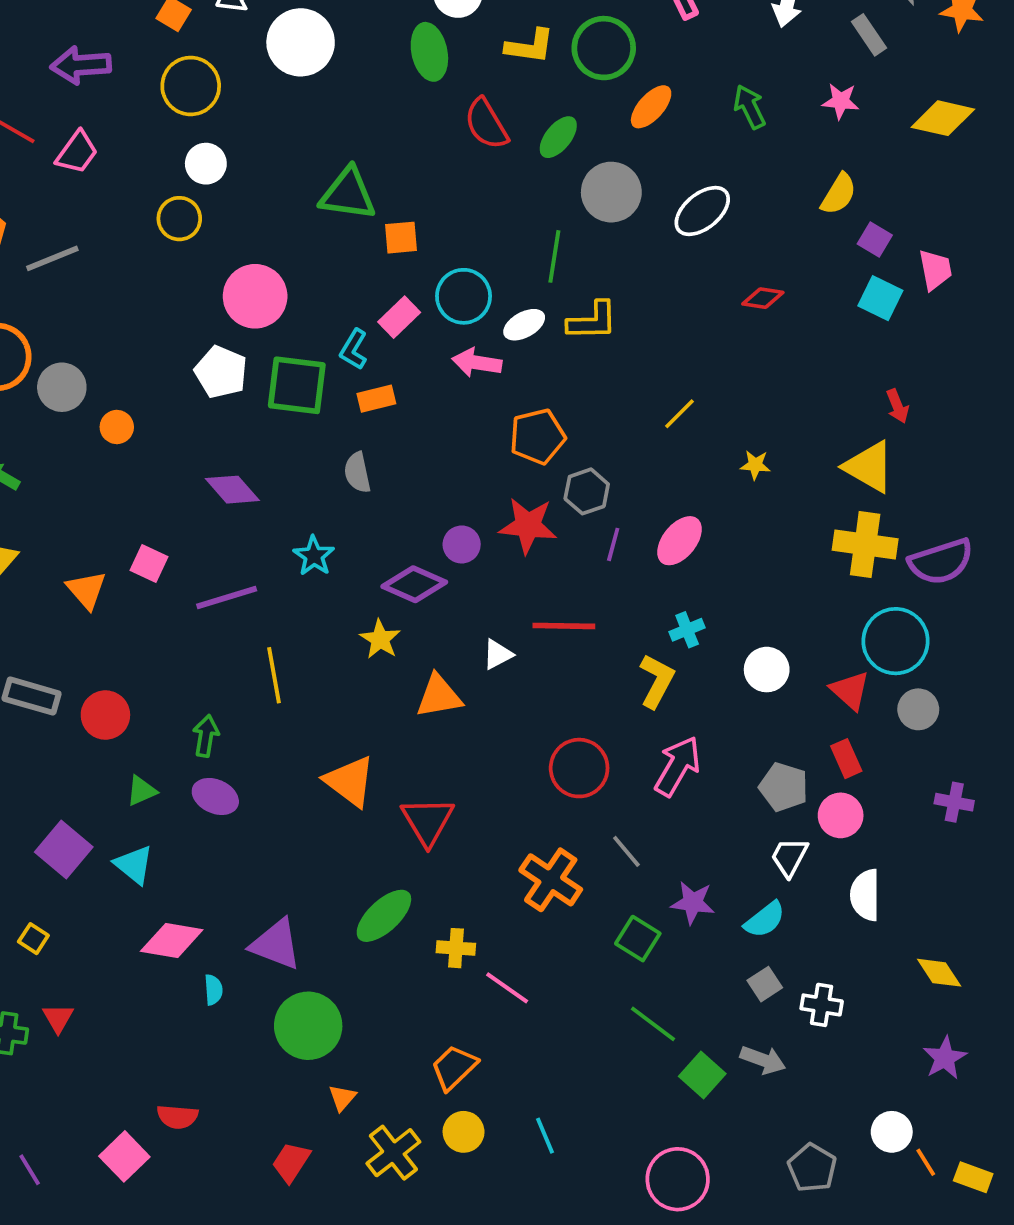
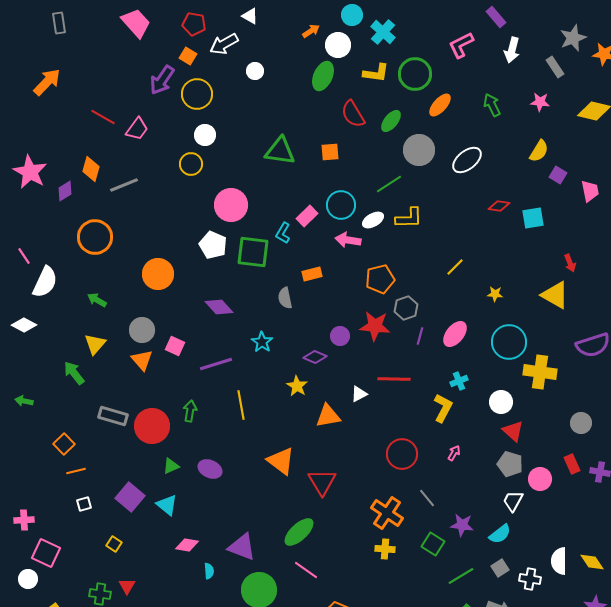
white circle: (301, 42) -> (255, 71), size x0.5
green ellipse: (429, 52) -> (323, 76), turned 36
purple arrow: (81, 65) -> (162, 80), moved, turned -52
orange square: (401, 238) -> (330, 152), moved
green line: (554, 256) -> (389, 184), turned 48
cyan square: (880, 298) -> (533, 218), moved, turned -35
gray circle: (62, 387) -> (142, 330), moved
orange rectangle: (376, 399) -> (312, 274), moved
orange circle: (117, 427) -> (158, 274), size x1.8
yellow cross: (865, 544) -> (540, 372), moved
purple diamond: (414, 584) -> (315, 357), size x0.7
cyan circle: (896, 641) -> (509, 342), moved
red triangle: (850, 690) -> (513, 431), moved
red circle: (105, 715) -> (152, 426), size x1.4
green arrow: (206, 736) -> (190, 411), moved
red rectangle: (846, 759) -> (572, 464), moved
pink arrow: (678, 766) -> (454, 453), size x0.5
white semicircle: (865, 895) -> (559, 561), moved
pink diamond: (172, 940) -> (187, 545), size x0.7
yellow cross: (456, 948) -> (385, 549), moved
pink line: (507, 988) -> (306, 570), moved
green line: (653, 1024) -> (461, 576), moved, turned -68

